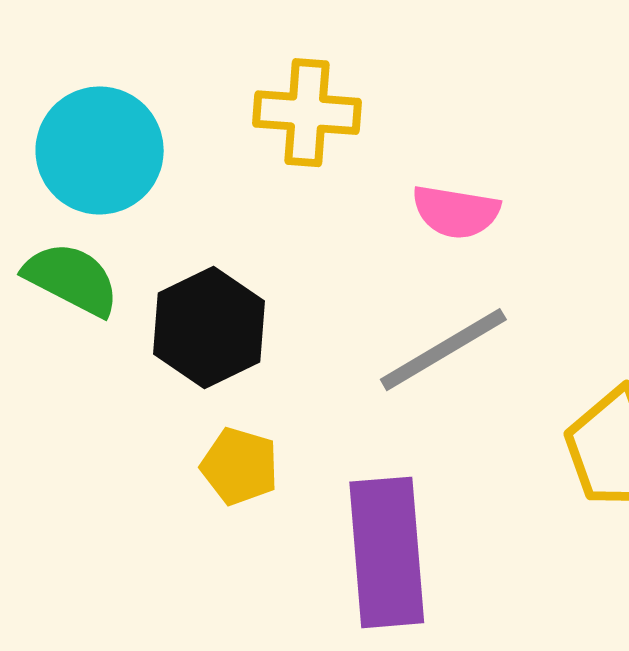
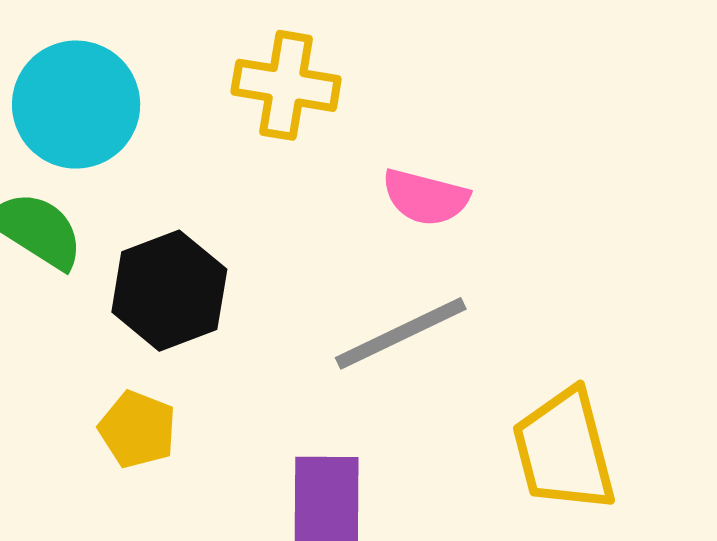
yellow pentagon: (240, 466) -> (137, 429), moved

